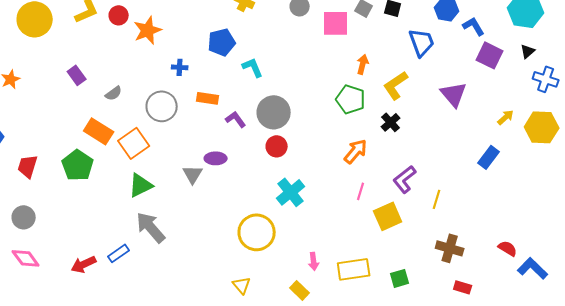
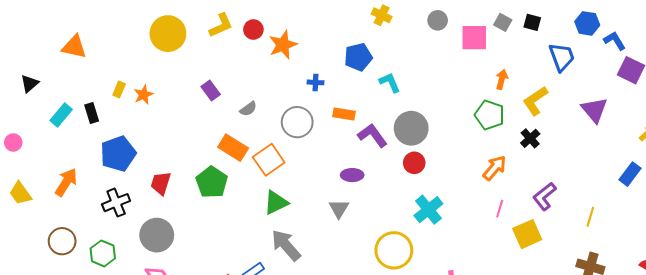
purple L-shape: (236, 119) -> (372, 135), size x1.4
gray triangle: (193, 174) -> (339, 209), moved
yellow line: (437, 199) -> (590, 217), moved
gray circle: (24, 217) -> (157, 235), size x1.4

